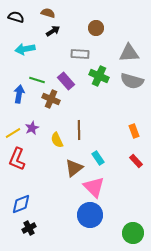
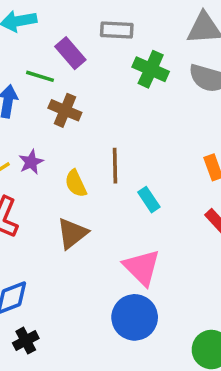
purple rectangle: (66, 81) -> (70, 53), moved
cyan rectangle: (98, 158) -> (149, 200), moved
brown triangle: (74, 168) -> (72, 233), moved

